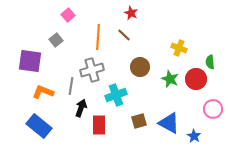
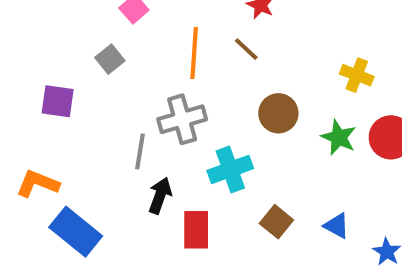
purple square: (30, 61) -> (58, 101), size x0.7
orange L-shape: (43, 92) -> (38, 184), moved
brown square: (139, 121) -> (276, 222), turned -35
blue triangle: (169, 123) -> (337, 226), size x0.6

